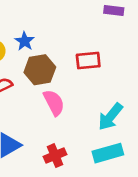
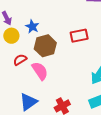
pink semicircle: (54, 103) -> (40, 71), moved

